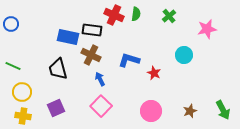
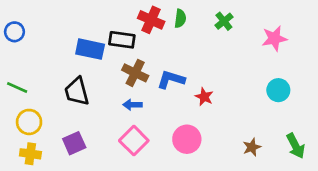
brown cross: (91, 55) -> (135, 73), moved
cyan circle: (184, 55) -> (278, 90), moved
blue arrow: (100, 79) -> (132, 105), turned -64
pink circle: (151, 111) -> (187, 139), moved

